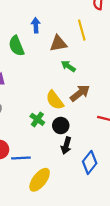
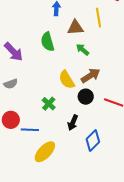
green semicircle: (16, 46) -> (48, 42), moved
green cross: (37, 119) -> (49, 104), moved
black circle: (61, 126) -> (86, 97), moved

